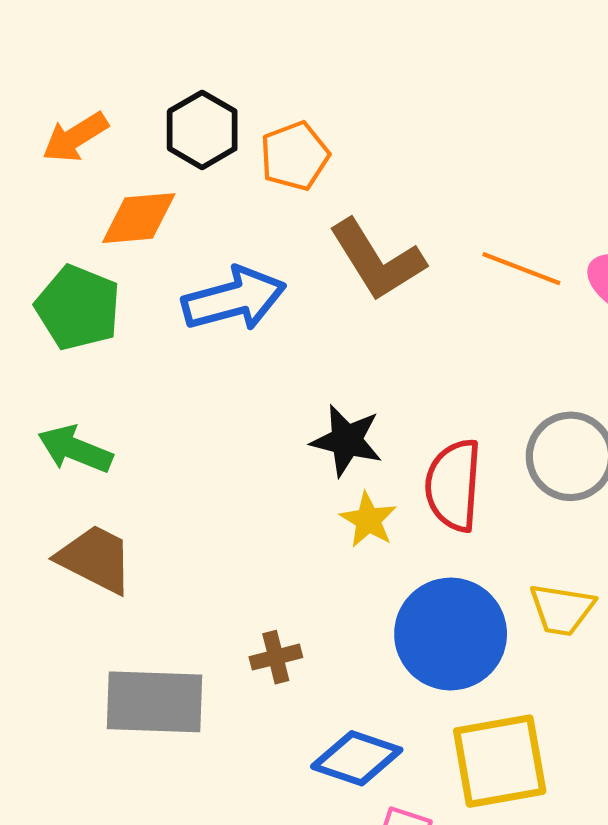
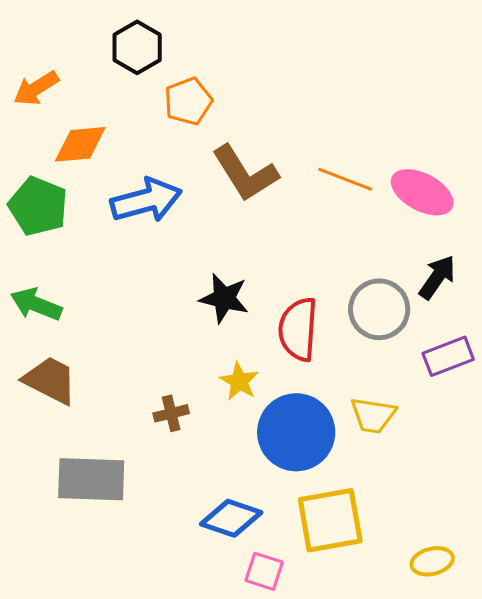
black hexagon: (202, 130) -> (137, 47), moved
yellow star: (368, 520) -> (239, 381), moved
brown cross: (276, 657) -> (171, 413), moved

